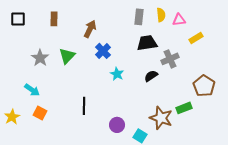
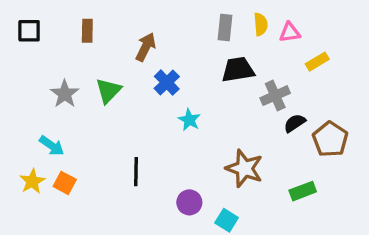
black semicircle: (151, 76) -> (295, 123), moved
green rectangle: (184, 108) -> (303, 191), moved
yellow star: (12, 117) -> (32, 181), moved
brown star: (161, 118) -> (244, 168), moved

